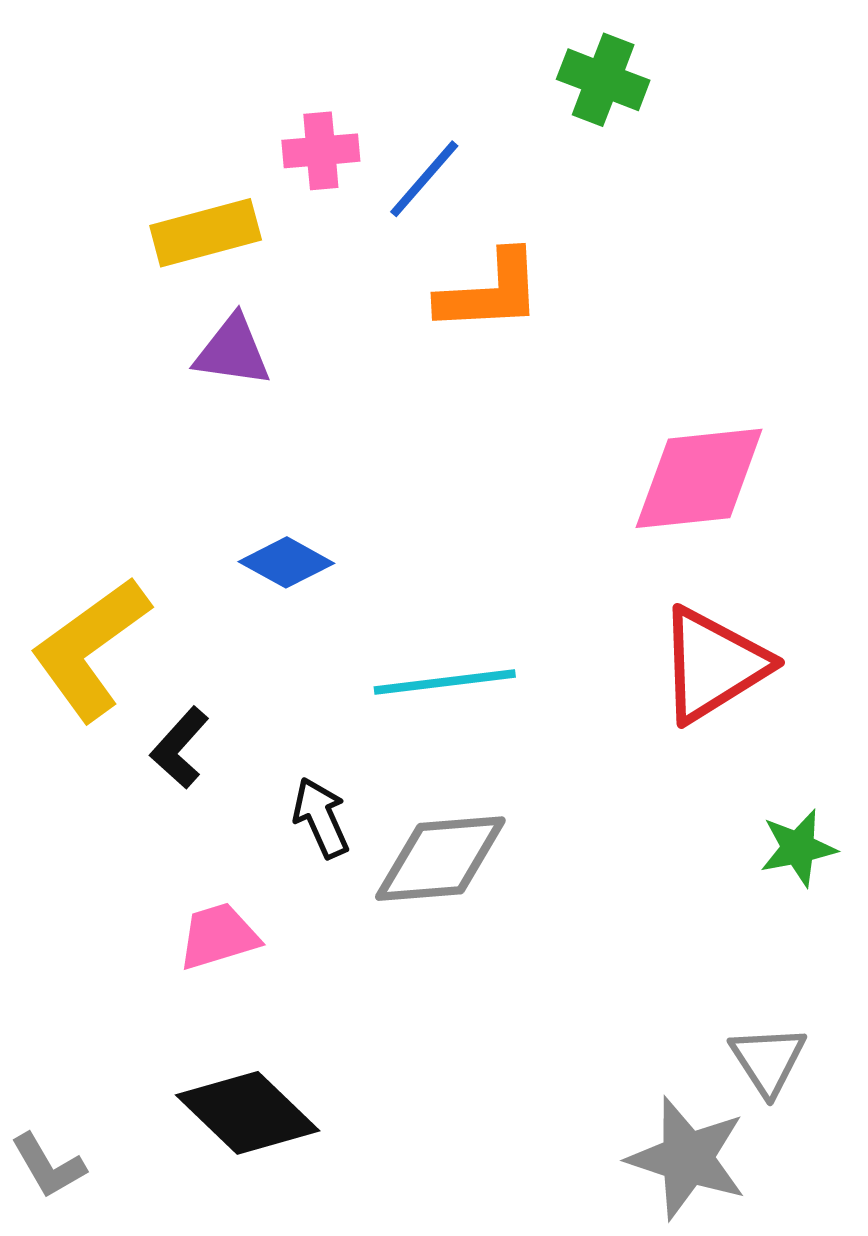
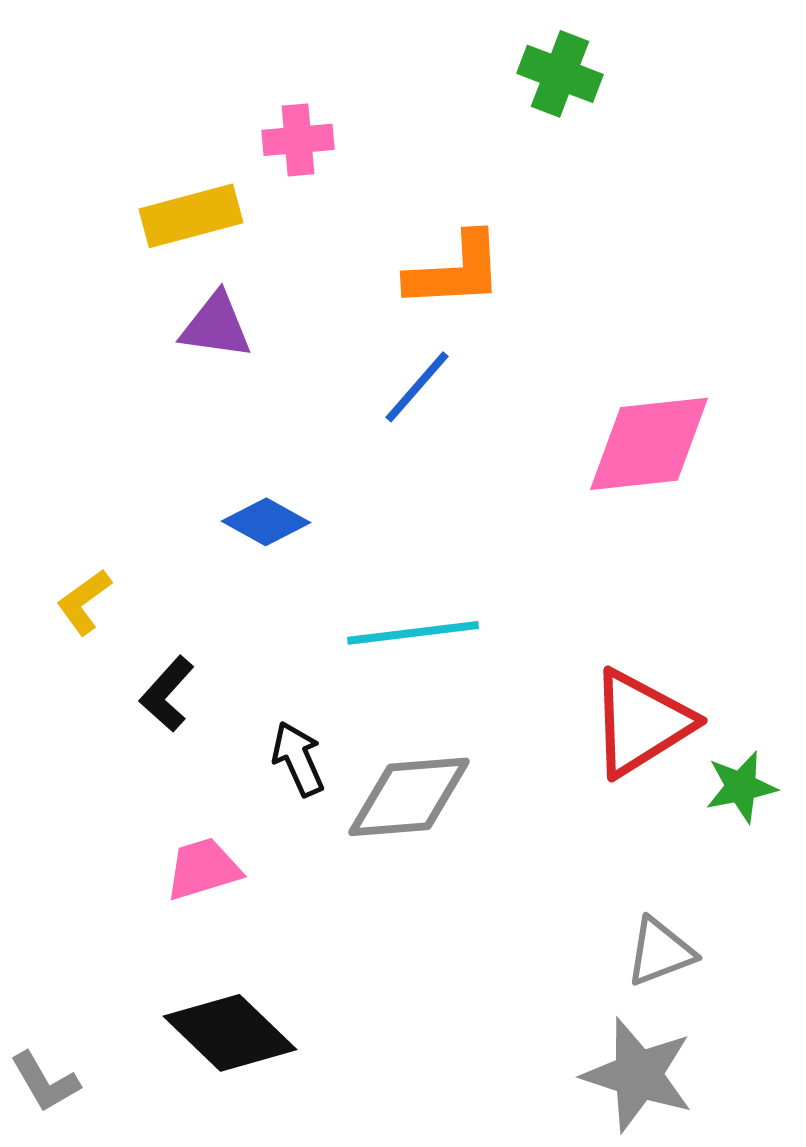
blue line: (424, 179) -> (417, 387), moved
yellow L-shape: (90, 649) -> (84, 602), size x0.5
red triangle: (713, 665) -> (641, 723), moved
gray triangle: (768, 1060) -> (660, 952), moved, turned 42

